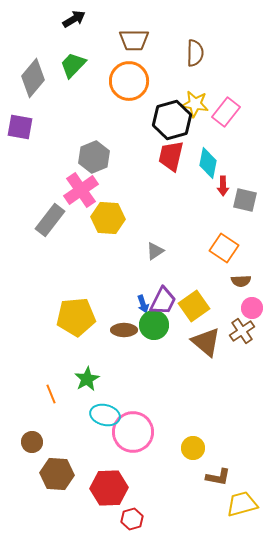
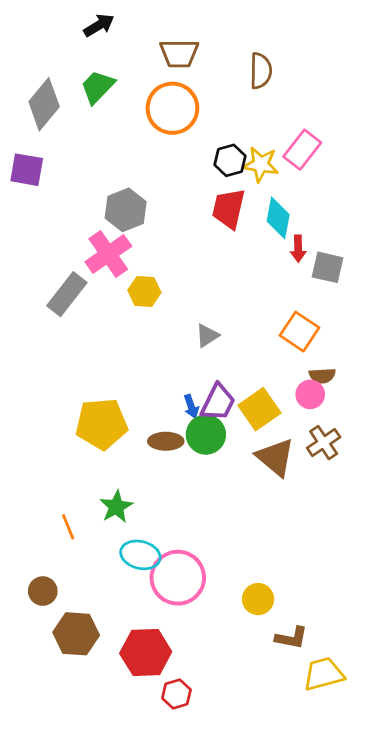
yellow star: (195, 104) -> (261, 164), moved
black hexagon: (172, 120) -> (230, 160), size x0.6
yellow hexagon: (108, 218) -> (144, 291), size x0.7
pink circle: (252, 308) -> (310, 394), moved

